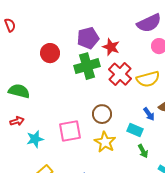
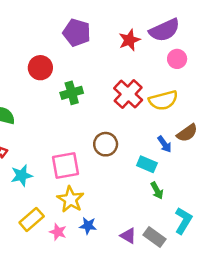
purple pentagon: (88, 38) -> (77, 33), moved, turned 30
red star: (111, 47) -> (129, 40), moved, turned 30
green cross: (87, 66) -> (72, 93), moved, size x0.7
yellow star: (105, 142) -> (70, 199), moved

